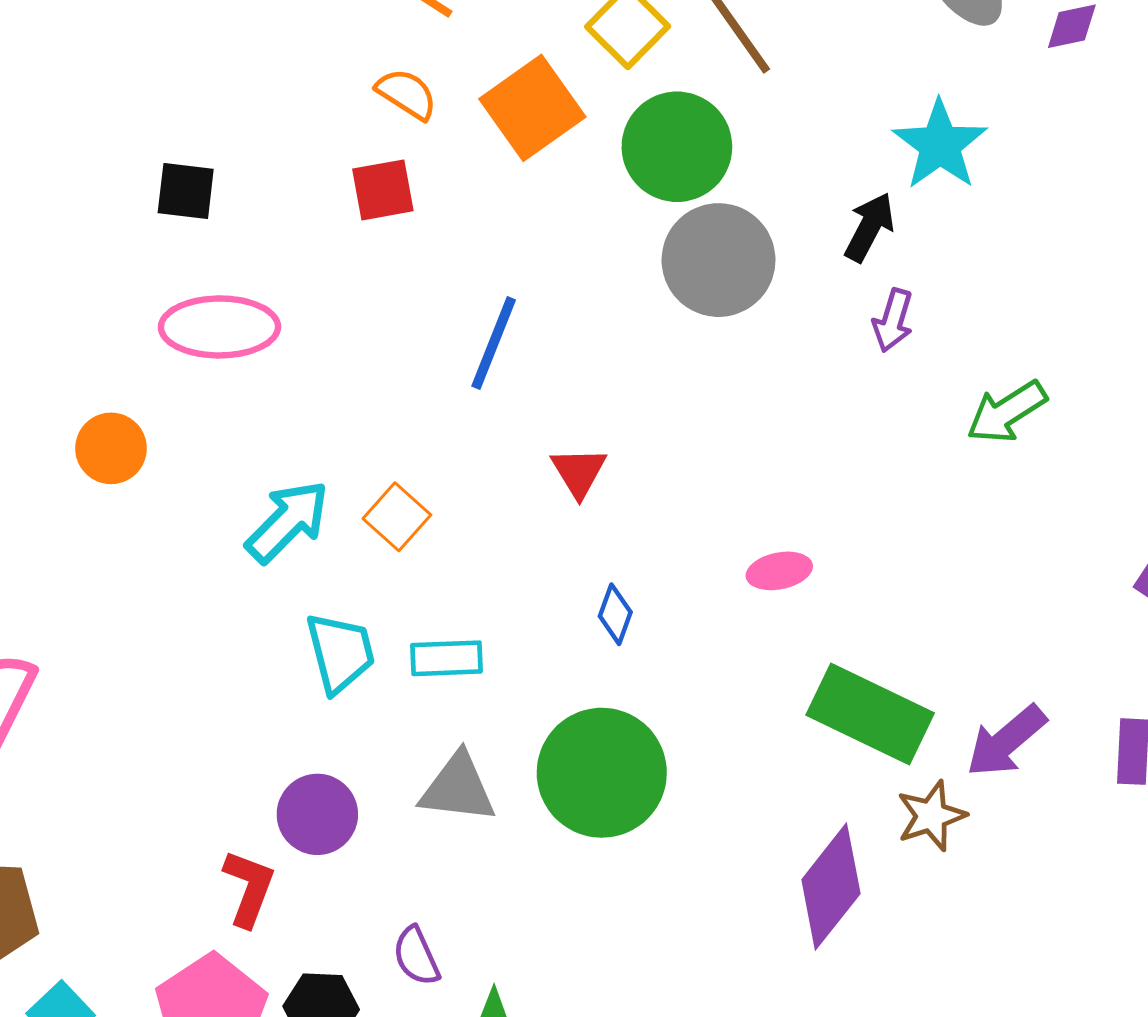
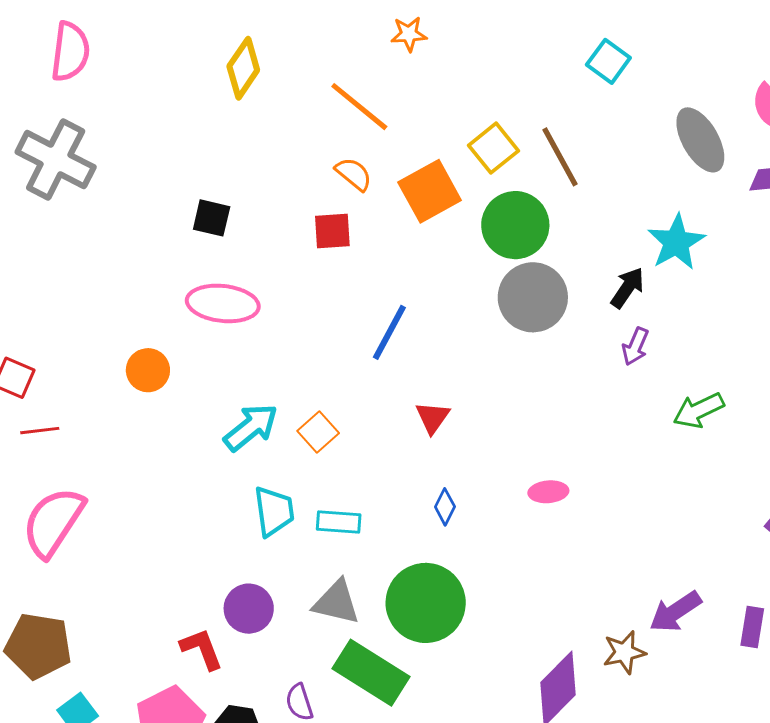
green rectangle: (870, 714) -> (371, 673), moved
red L-shape: (249, 888) -> (202, 649), turned -48

